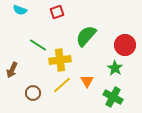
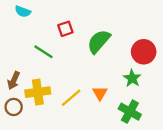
red square: (57, 12) -> (65, 29), moved
yellow cross: (60, 60) -> (38, 92), moved
brown circle: (33, 93) -> (14, 107), moved

